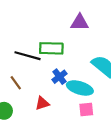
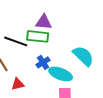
purple triangle: (80, 22) -> (44, 22), moved
red triangle: (42, 103) -> (18, 84), moved

